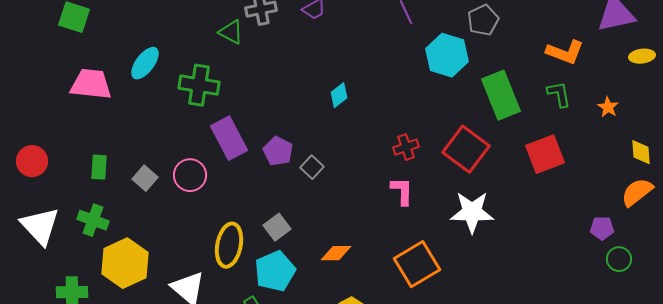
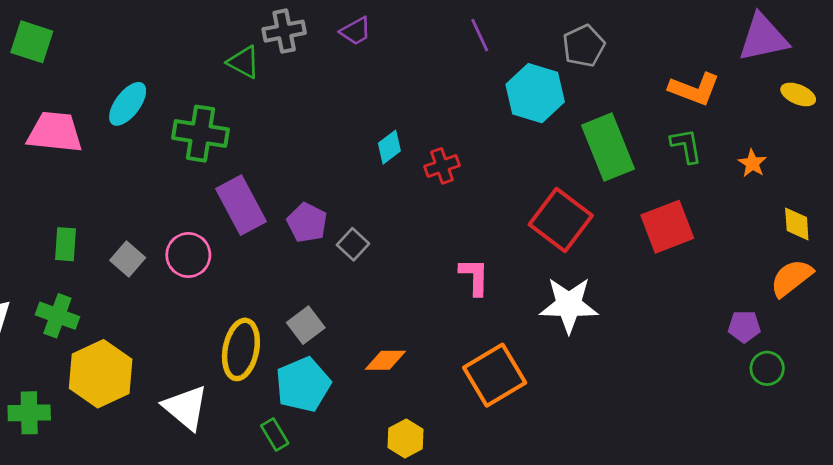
yellow ellipse: (642, 56) -> (798, 94), turned 30
red cross: (406, 147) -> (442, 166), moved

